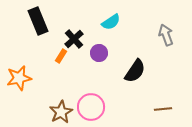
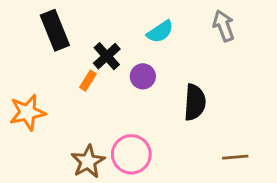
gray arrow: (166, 35) -> (224, 26), moved
black semicircle: (135, 71) -> (195, 102), turned -30

